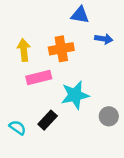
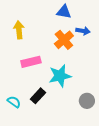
orange cross: (61, 49) -> (64, 40), moved, turned -30
yellow arrow: (24, 50) -> (19, 30), moved
gray circle: (109, 116) -> (87, 101), moved

